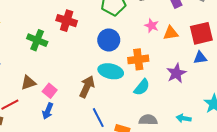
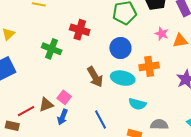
brown triangle: (28, 83) -> (46, 105), moved
brown arrow: (87, 87) -> (95, 77), moved, turned 125
cyan semicircle: (142, 87) -> (137, 104), moved, turned 66
blue line: (98, 118) -> (100, 120), moved

